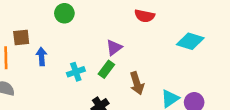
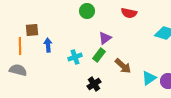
green circle: (64, 13) -> (87, 11), moved
brown arrow: (137, 83) -> (123, 66), turned -30

